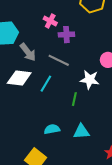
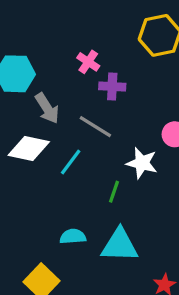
cyan triangle: (81, 132) -> (120, 245), size x1.4

